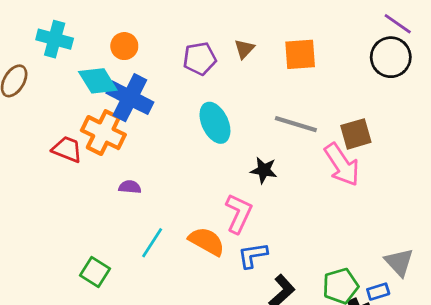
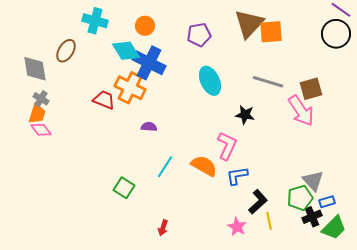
brown triangle: (244, 49) -> (249, 24), moved, size x2.0
gray triangle: (399, 262) -> (313, 181), moved

